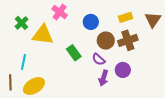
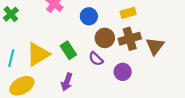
brown triangle: (153, 20) -> (155, 46), moved
yellow triangle: (43, 35) -> (38, 54), moved, turned -40
purple arrow: (104, 78) -> (67, 82), moved

